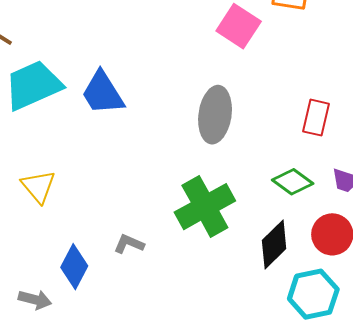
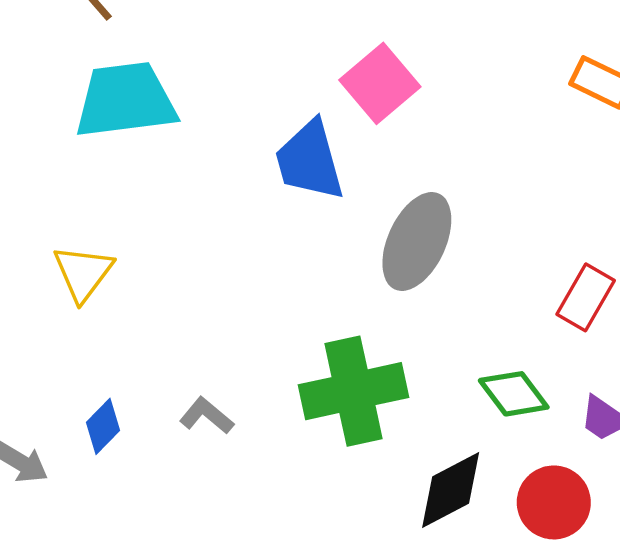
pink square: (239, 26) -> (380, 83), moved
blue trapezoid: (103, 93) -> (310, 160), moved
blue diamond: (74, 267) -> (103, 426), size x0.7

